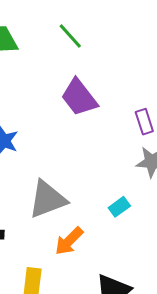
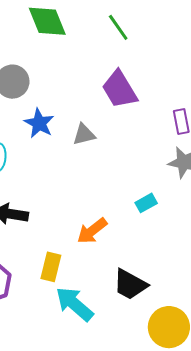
gray triangle: (47, 199) -> (84, 134), moved, size x0.6

